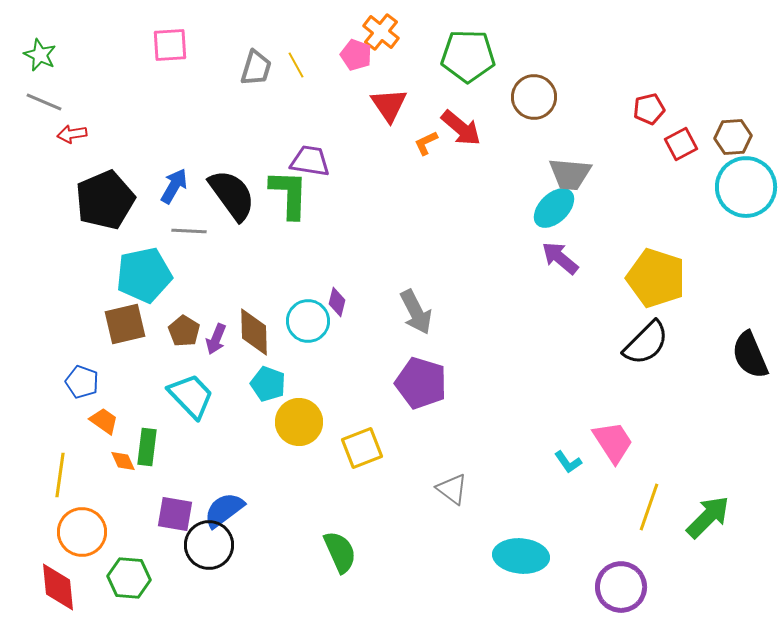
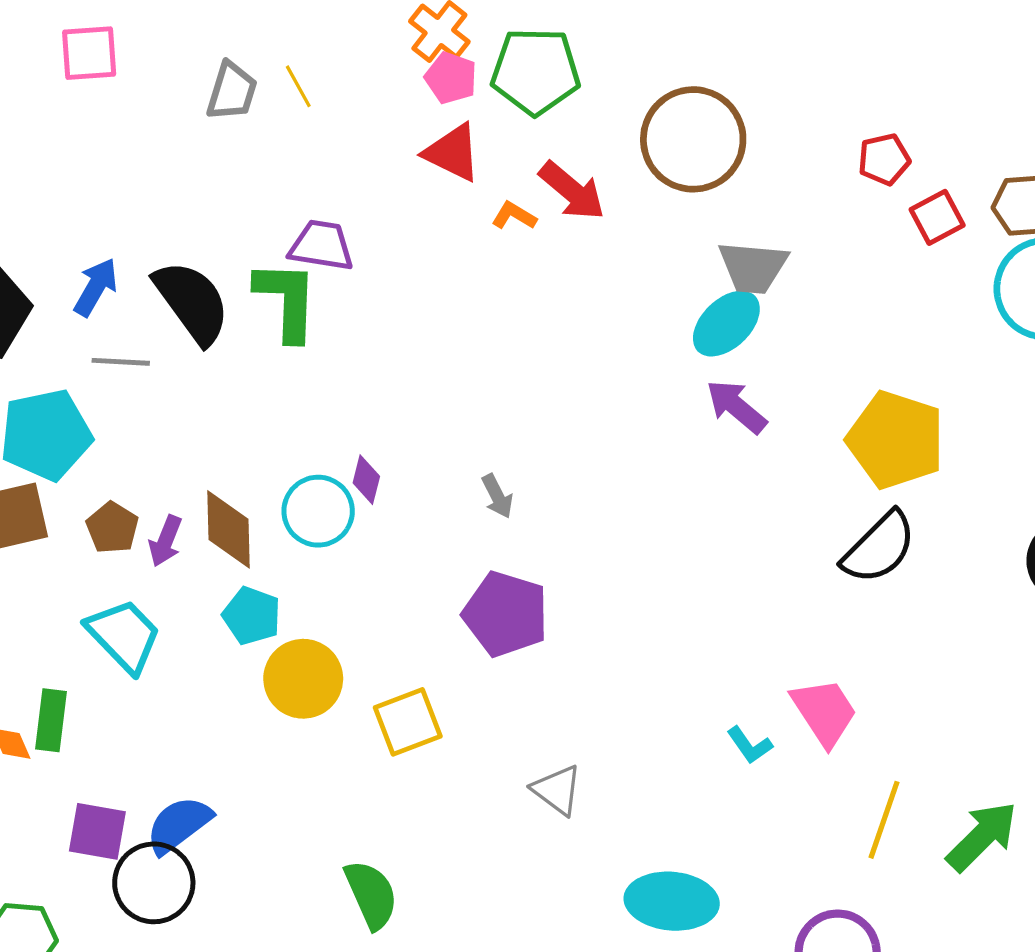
pink pentagon: (356, 55) -> (451, 78), moved
green pentagon: (468, 56) -> (536, 71), moved
brown circle: (534, 97) -> (693, 139), size x1.4
red triangle: (389, 105) -> (453, 153), turned -30
orange L-shape: (426, 143) -> (514, 216), turned 56
gray arrow: (416, 312) -> (497, 496), size x0.6

